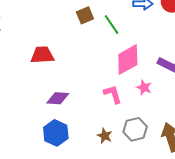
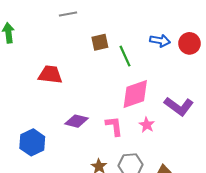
purple diamond: (58, 98) -> (77, 121), moved
blue hexagon: (56, 133) -> (32, 142), moved

